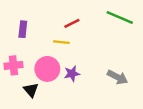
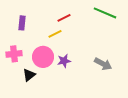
yellow line: (61, 42) -> (55, 34), turned -32
black triangle: (31, 90) -> (29, 75), turned 32

